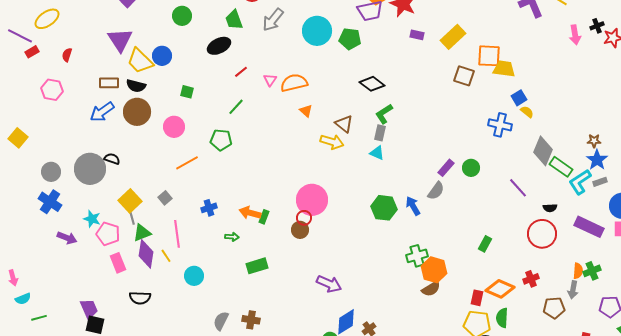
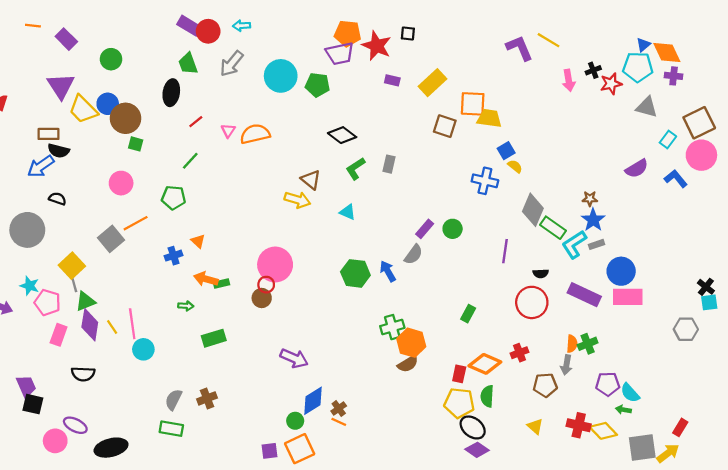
green circle: (182, 16) -> (111, 59), moved
black ellipse: (219, 46) -> (171, 93), turned -55
black semicircle: (136, 86) -> (59, 151), moved
orange triangle: (306, 111) -> (198, 241), moved
brown circle: (137, 112) -> (126, 118), moved
gray rectangle: (380, 133) -> (389, 164), moved
black semicircle: (112, 159) -> (57, 199), moved
purple line: (518, 188) -> (505, 251), turned 50
gray square: (165, 198) -> (111, 239), moved, size x1.6
blue cross: (209, 208) -> (174, 256), moved
green rectangle: (264, 217) -> (222, 283), turned 56
pink line: (177, 234) -> (132, 324), moved
pink rectangle: (118, 263) -> (59, 335), turned 42
brown cross: (251, 320) -> (207, 398), turned -30

